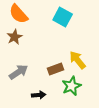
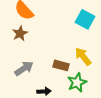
cyan square: (63, 17) -> (85, 19), moved
brown rectangle: (56, 69) -> (61, 65), turned 35

